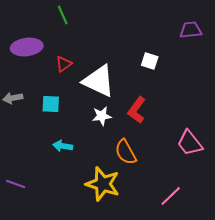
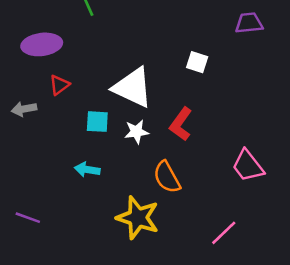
red triangle: (64, 64) -> (59, 85), moved
cyan square: (51, 104) -> (97, 122), moved

